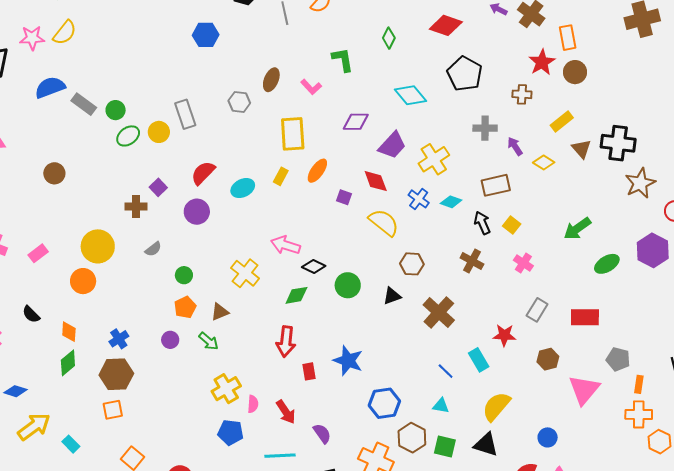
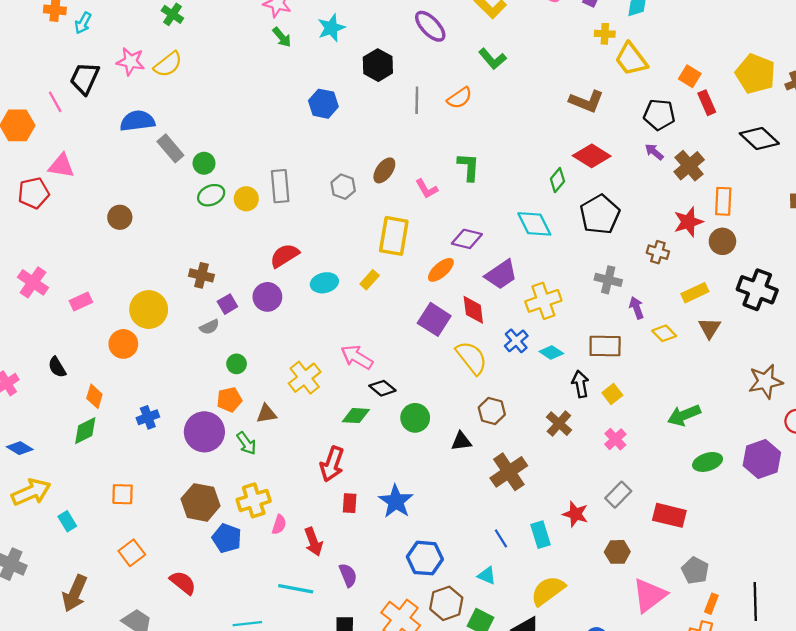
green diamond: (389, 38) -> (557, 180), moved
black cross: (618, 143) -> (757, 290), moved
orange ellipse: (317, 171) -> (441, 270), moved
purple square: (158, 187) -> (227, 304), moved
purple square: (344, 197) -> (434, 319), size x1.8
purple circle: (170, 340) -> (204, 432), size x2.0
brown hexagon: (116, 374) -> (201, 502), moved
blue pentagon: (231, 432) -> (227, 538), moved

